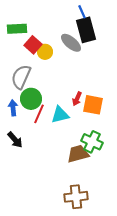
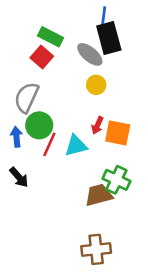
blue line: (82, 12) -> (104, 15), turned 32
green rectangle: (17, 29) -> (51, 37), moved, turned 30
yellow circle: (45, 52) -> (96, 85), moved

